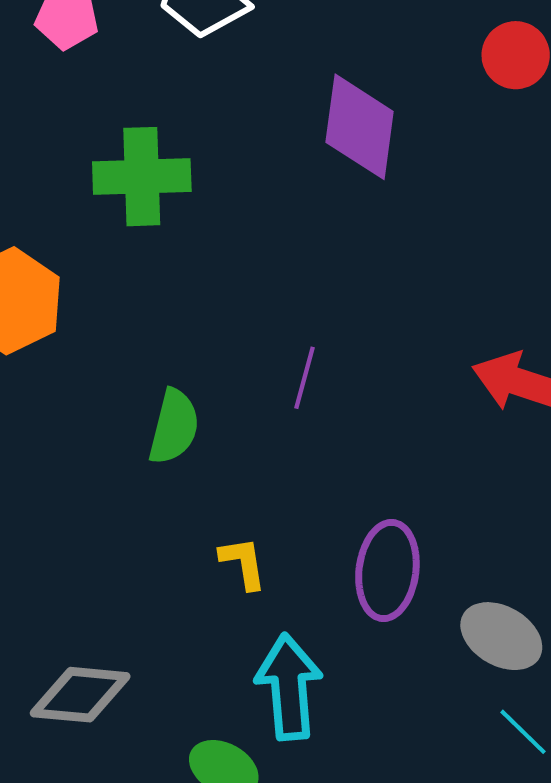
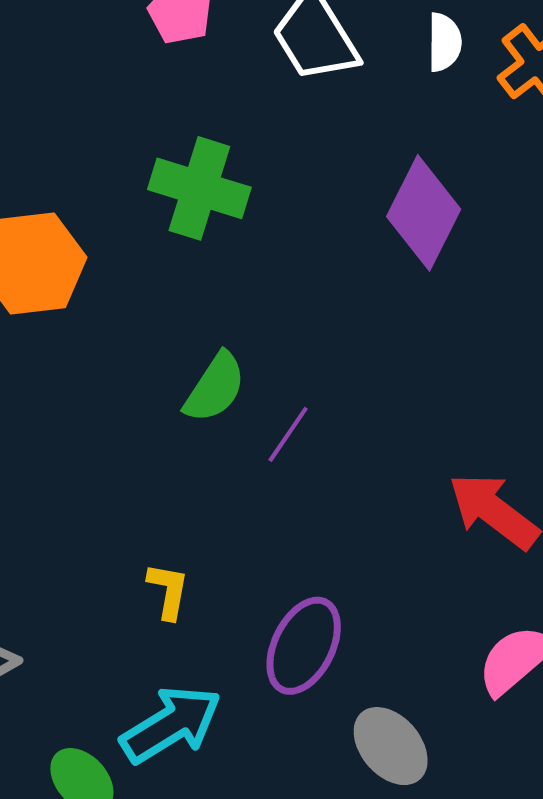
green semicircle: (174, 427) -> (215, 388), moved
cyan arrow: (289, 687) -> (171, 724), turned 44

